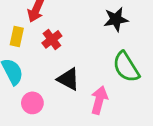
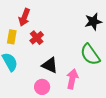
black star: (116, 19) -> (93, 22), moved
pink circle: (32, 103) -> (42, 87), moved

